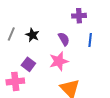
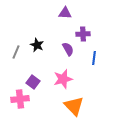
black star: (32, 35) -> (37, 45), moved
purple semicircle: (64, 39) -> (68, 49), moved

